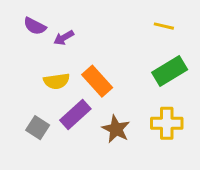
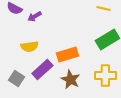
orange rectangle: (97, 81) -> (67, 54), moved, turned -65

